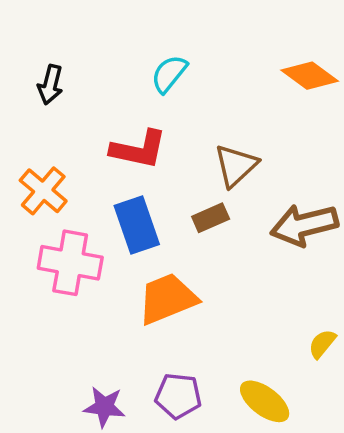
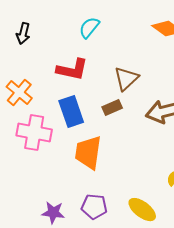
orange trapezoid: (167, 299) -> (88, 153), turned -60

